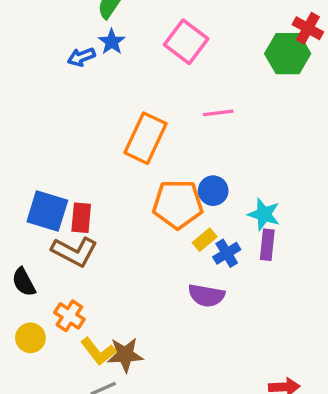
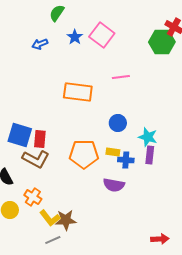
blue star: (112, 42) -> (75, 37), moved
orange rectangle: (145, 138) -> (78, 92), turned 72
orange pentagon: (178, 204) -> (84, 154), moved
yellow rectangle: (205, 240) -> (113, 152), turned 48
blue cross: (227, 253) -> (126, 160), turned 35

